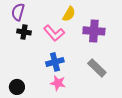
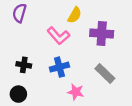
black cross: (24, 32) -> (24, 65), moved
pink star: (58, 83) -> (76, 92), moved

